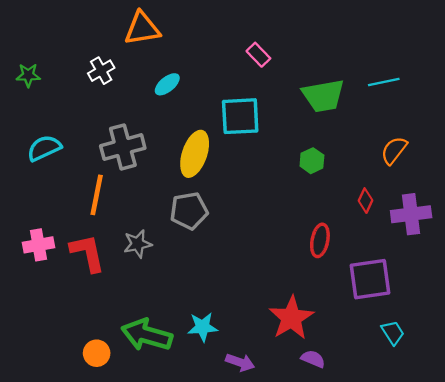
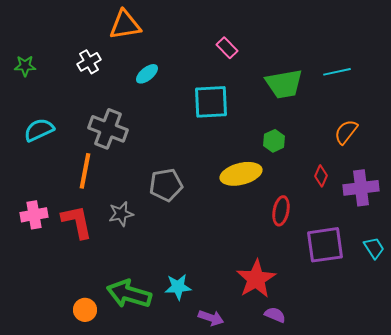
gray cross: (123, 147) -> (108, 129), turned 36
yellow ellipse: (195, 154) -> (241, 174), moved, turned 57
cyan trapezoid: (393, 333) -> (374, 248), moved

